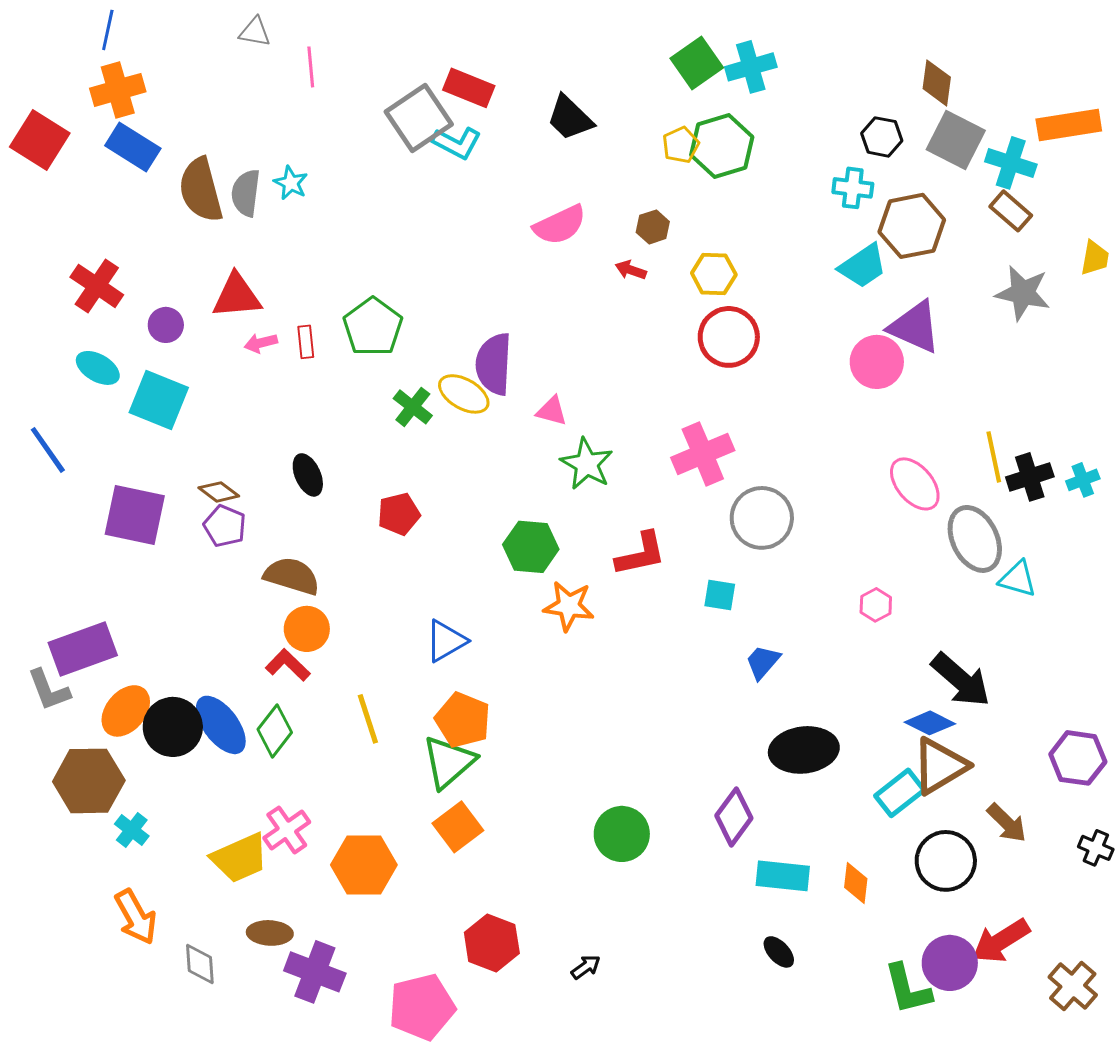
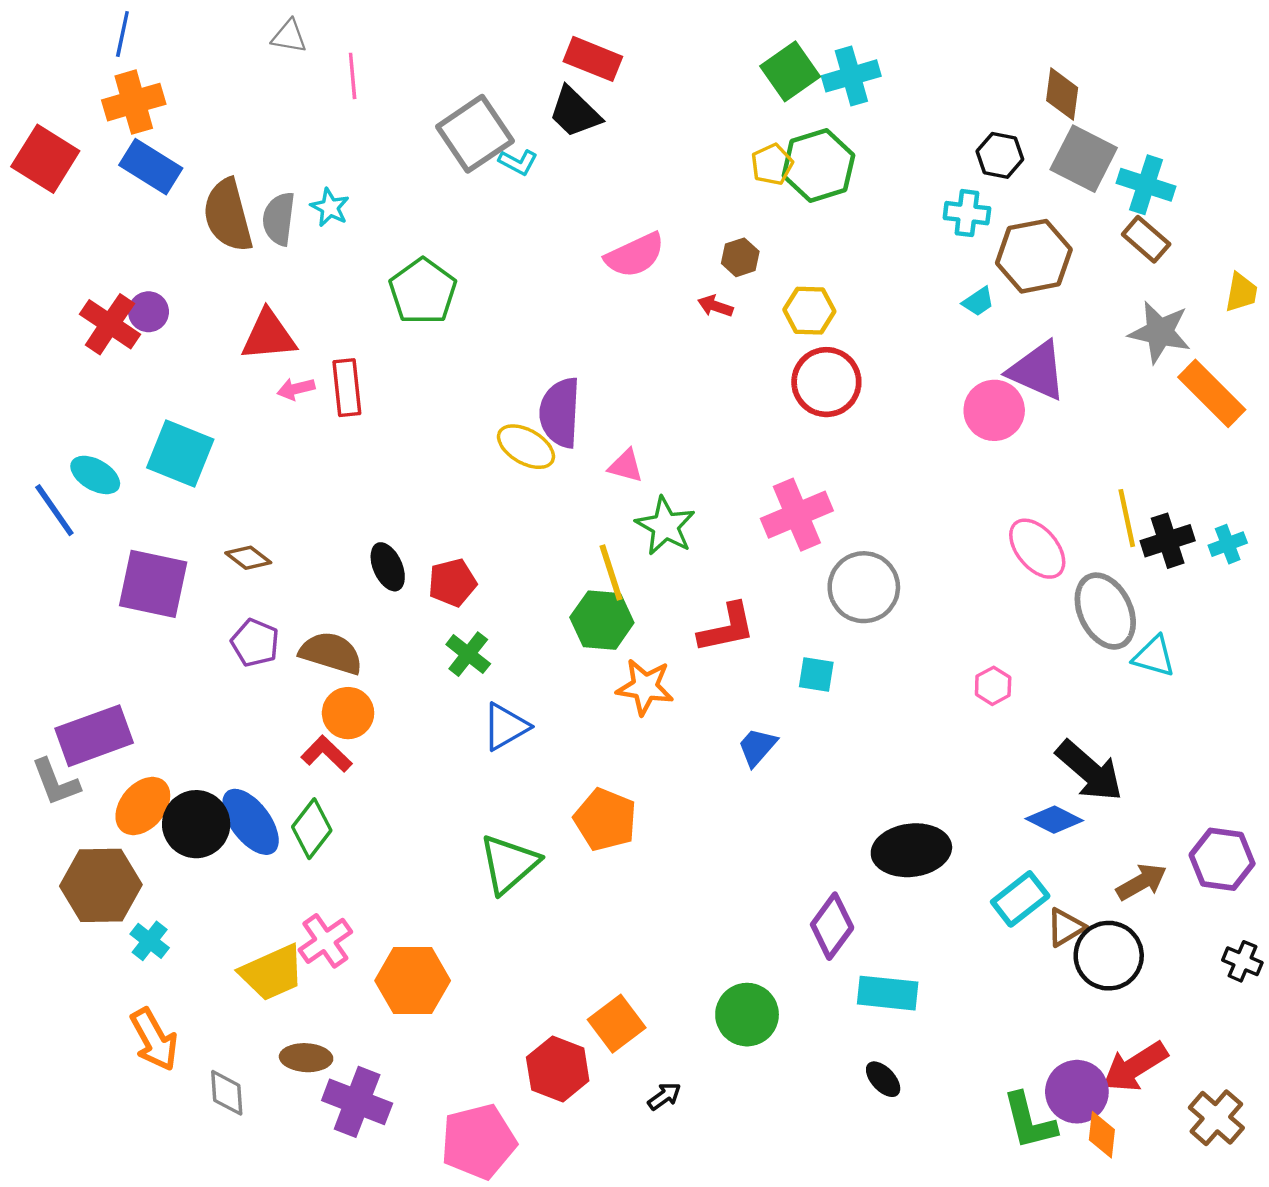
red rectangle: (469, 88) -> (593, 59), moved
black trapezoid: (570, 118) -> (575, 112), moved
orange rectangle: (1069, 125) -> (1212, 393), moved, turned 54
cyan L-shape: (457, 143) -> (518, 162), size x0.7
cyan trapezoid: (863, 266) -> (978, 302), size x0.6
purple circle: (166, 325) -> (149, 312), moved
green pentagon: (373, 327) -> (423, 291), moved
red rectangle: (306, 342) -> (347, 388), size x1.5
cyan ellipse: (98, 368) -> (95, 475), moved
green cross: (413, 407) -> (468, 654), moved
black ellipse: (308, 475) -> (388, 567), moved
purple pentagon: (225, 526) -> (255, 643), moved
blue trapezoid: (763, 662) -> (757, 747), moved
yellow line: (368, 719) -> (611, 572), moved
orange pentagon: (463, 720) -> (605, 820), moved
brown triangle: (940, 766) -> (1066, 927), moved, size x0.6
brown arrow: (1007, 823) -> (1142, 882), moved, turned -75
orange square: (458, 827) -> (617, 1024), moved
green circle: (622, 834) -> (747, 1015), moved
black circle: (946, 861) -> (1109, 956), moved
orange diamond: (856, 883) -> (1102, 1135), moved

